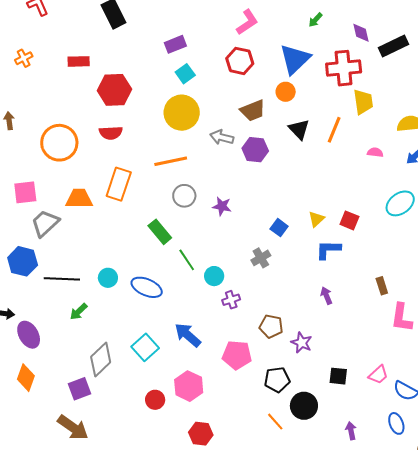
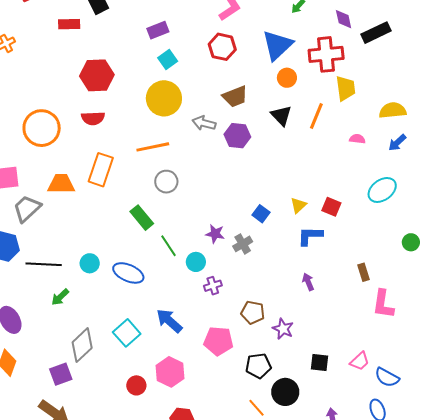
red rectangle: (79, 61) -> (69, 24), moved
orange circle: (286, 92) -> (287, 78), moved
purple star: (222, 206) -> (215, 234), moved

